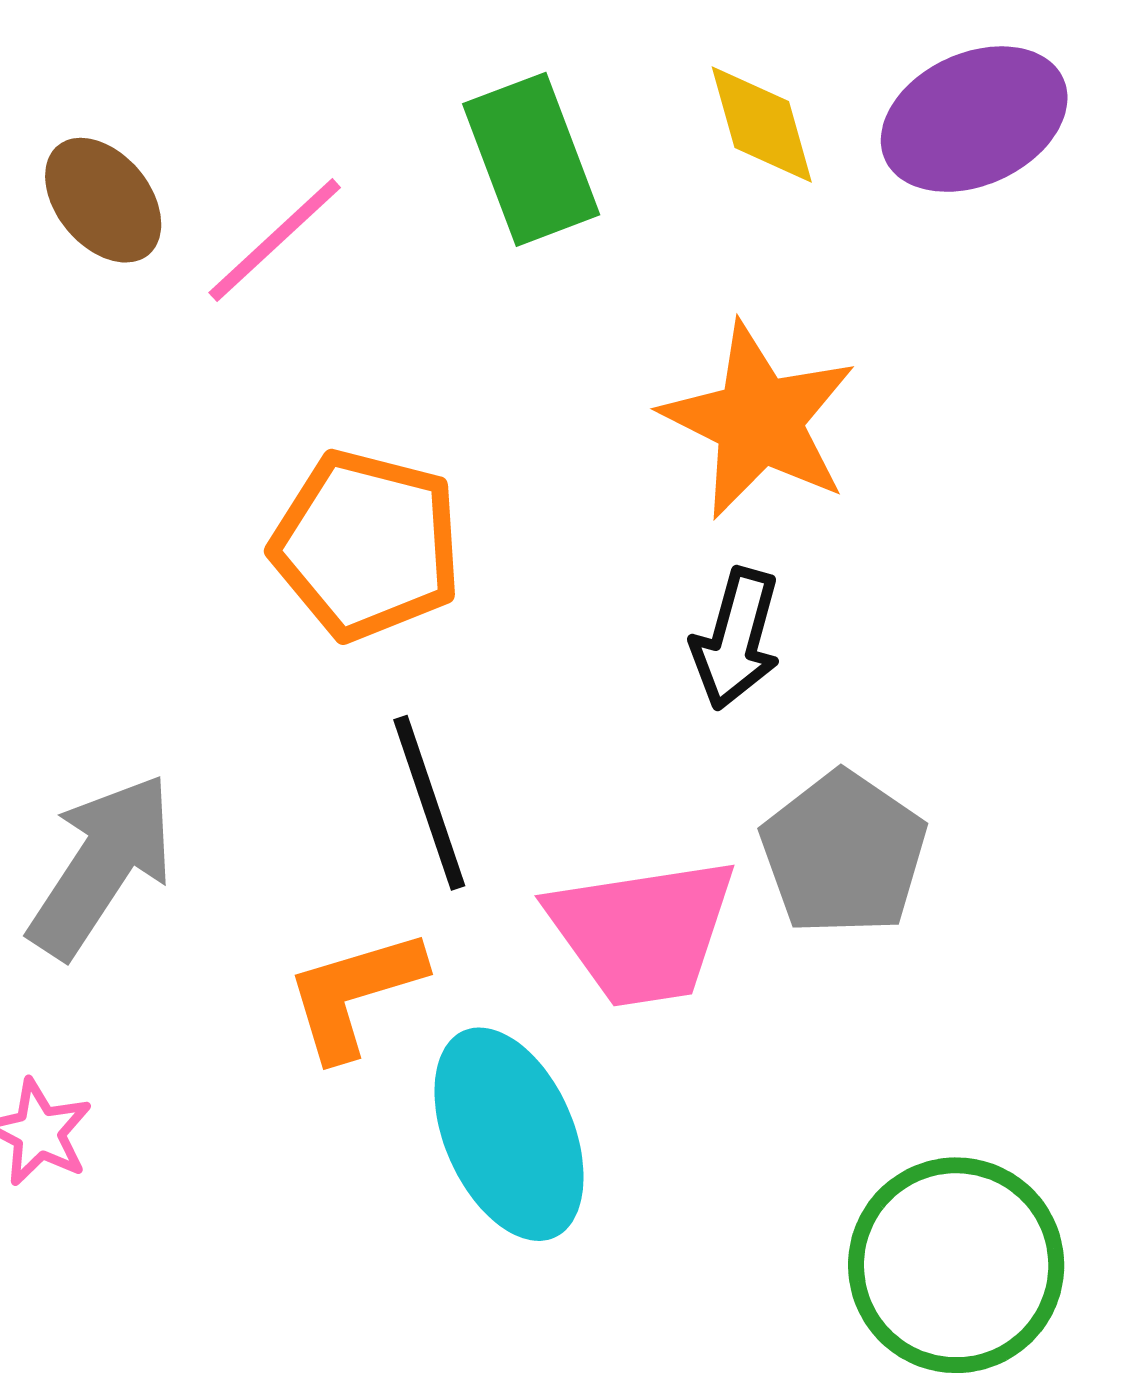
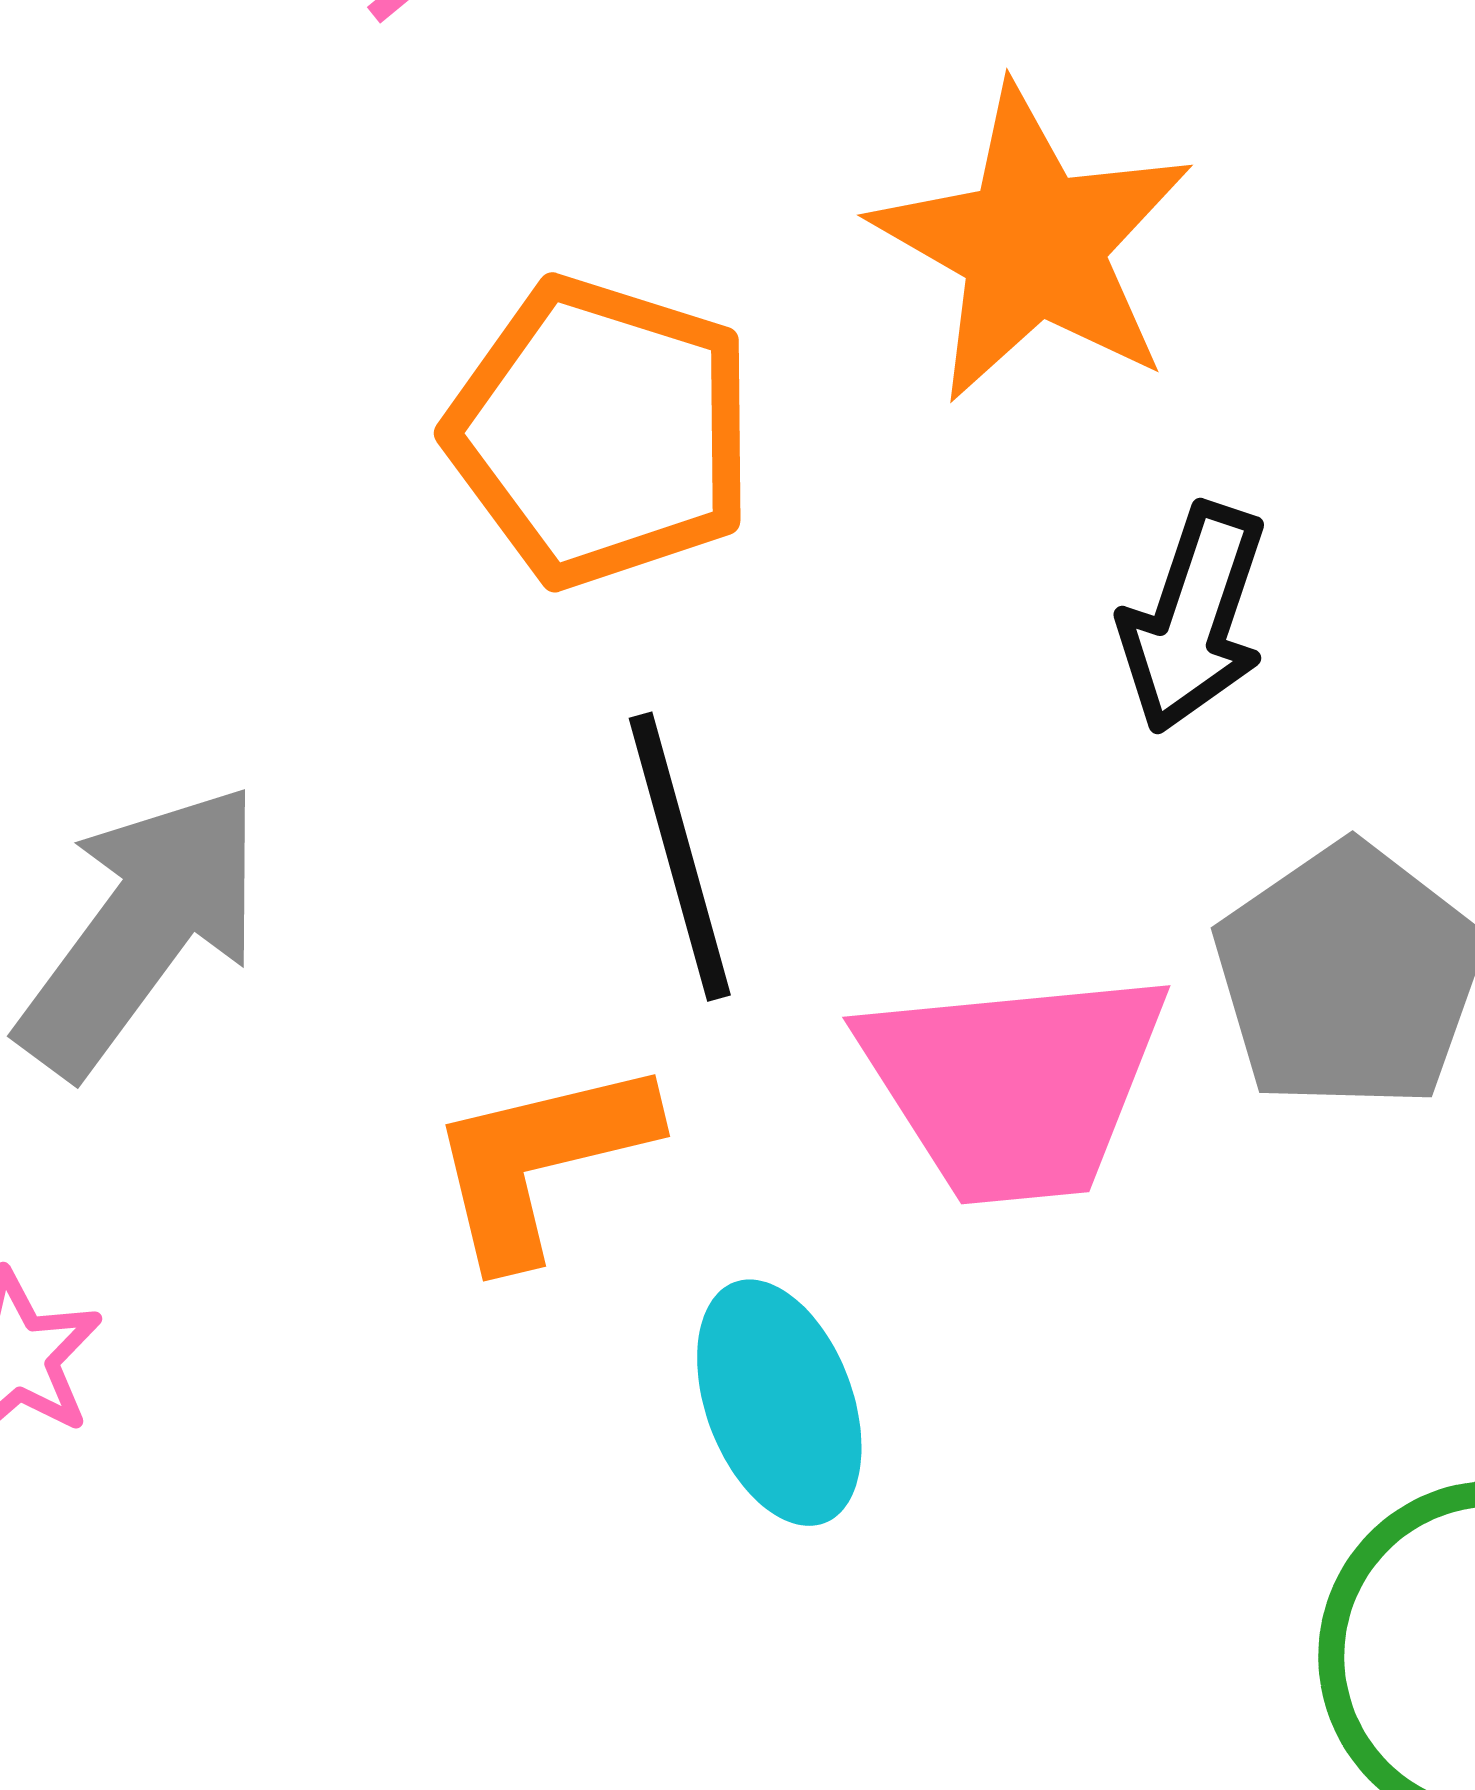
orange star: (759, 421) -> (1033, 245), moved
cyan ellipse: (509, 1134) -> (779, 1403), size x0.7

